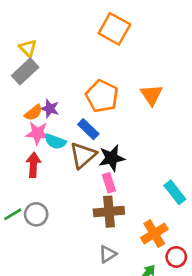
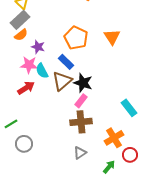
orange semicircle: (33, 113) -> (21, 35), moved
cyan semicircle: (55, 142) -> (42, 71), turned 42
black star: (112, 158) -> (83, 83), turned 30
red arrow: (33, 165) -> (26, 88), turned 54
pink rectangle: (109, 183) -> (81, 101), turned 56
gray circle: (36, 214) -> (24, 144), moved

